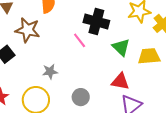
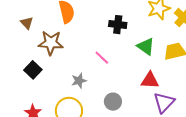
black cross: (96, 22) -> (118, 25), size x0.7
pink line: (80, 40) -> (102, 58), moved

